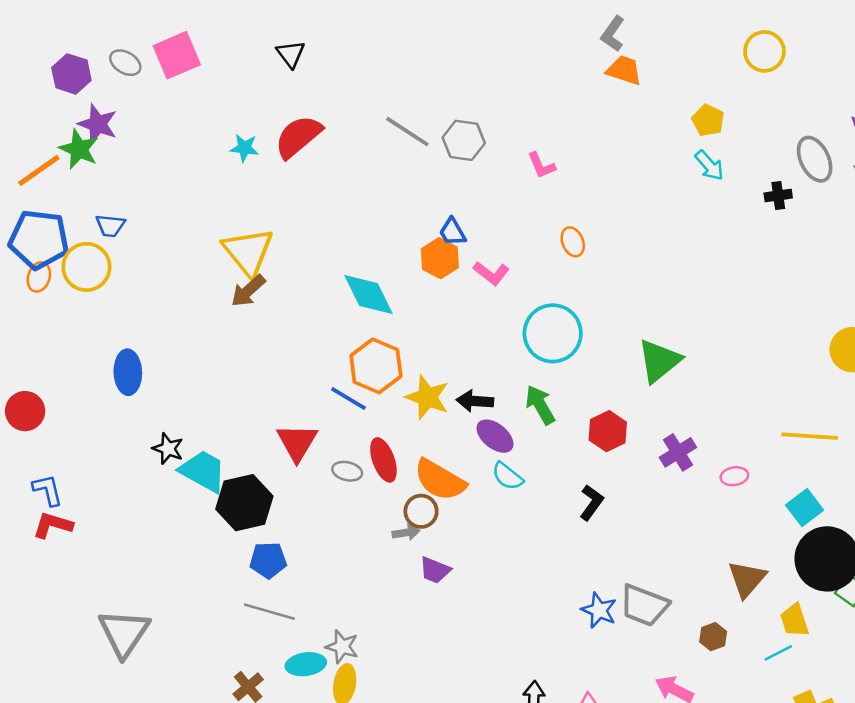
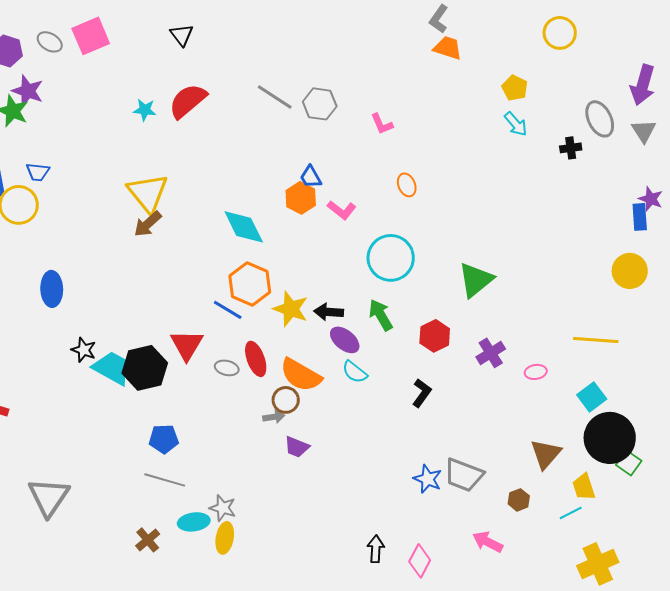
black hexagon: (244, 503) -> (145, 368), moved

